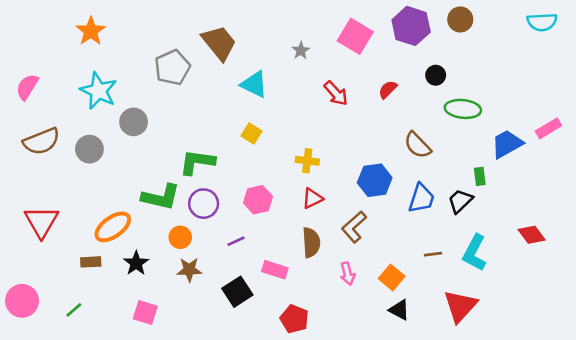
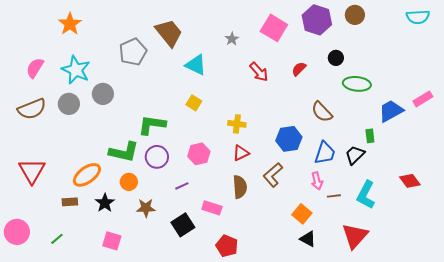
pink semicircle: (27, 87) -> (35, 68), moved
gray circle: (89, 149) -> (69, 104), moved
orange circle: (180, 237) -> (129, 182), moved
pink arrow: (347, 274) -> (317, 181), moved

